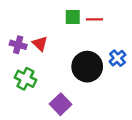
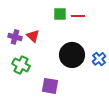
blue cross: (117, 58) -> (99, 59), moved
purple square: (61, 104) -> (50, 86), turned -36

